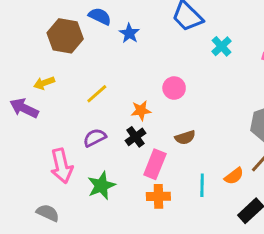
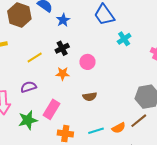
black cross: (136, 137) -> (62, 48), moved
pink rectangle: (155, 164) -> (52, 109), moved
cyan line: (202, 185) -> (96, 131), turned 63

